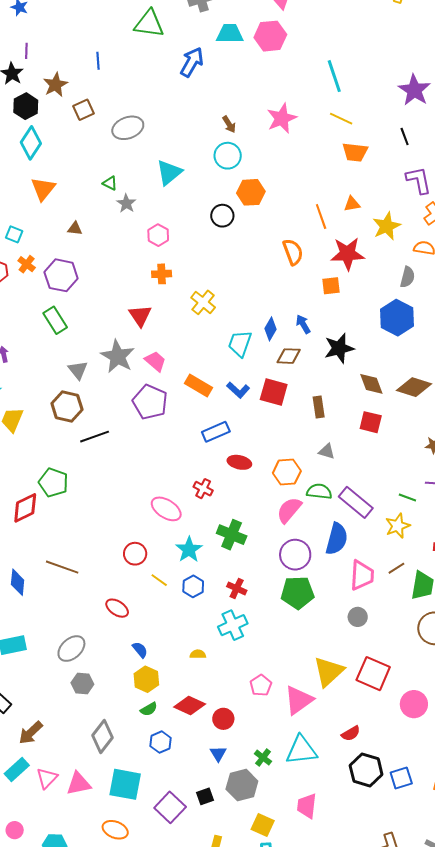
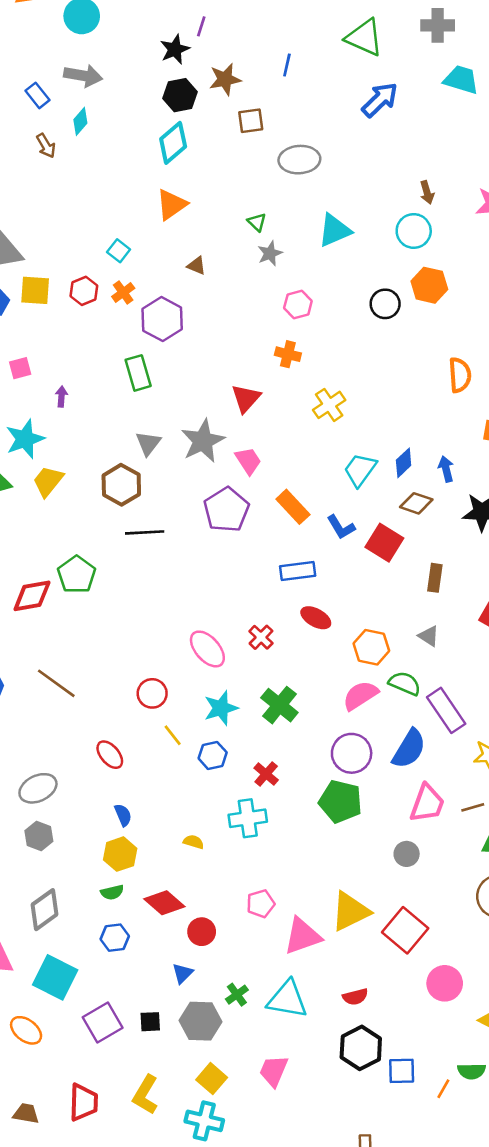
blue arrow: (192, 62) -> (380, 100), moved

